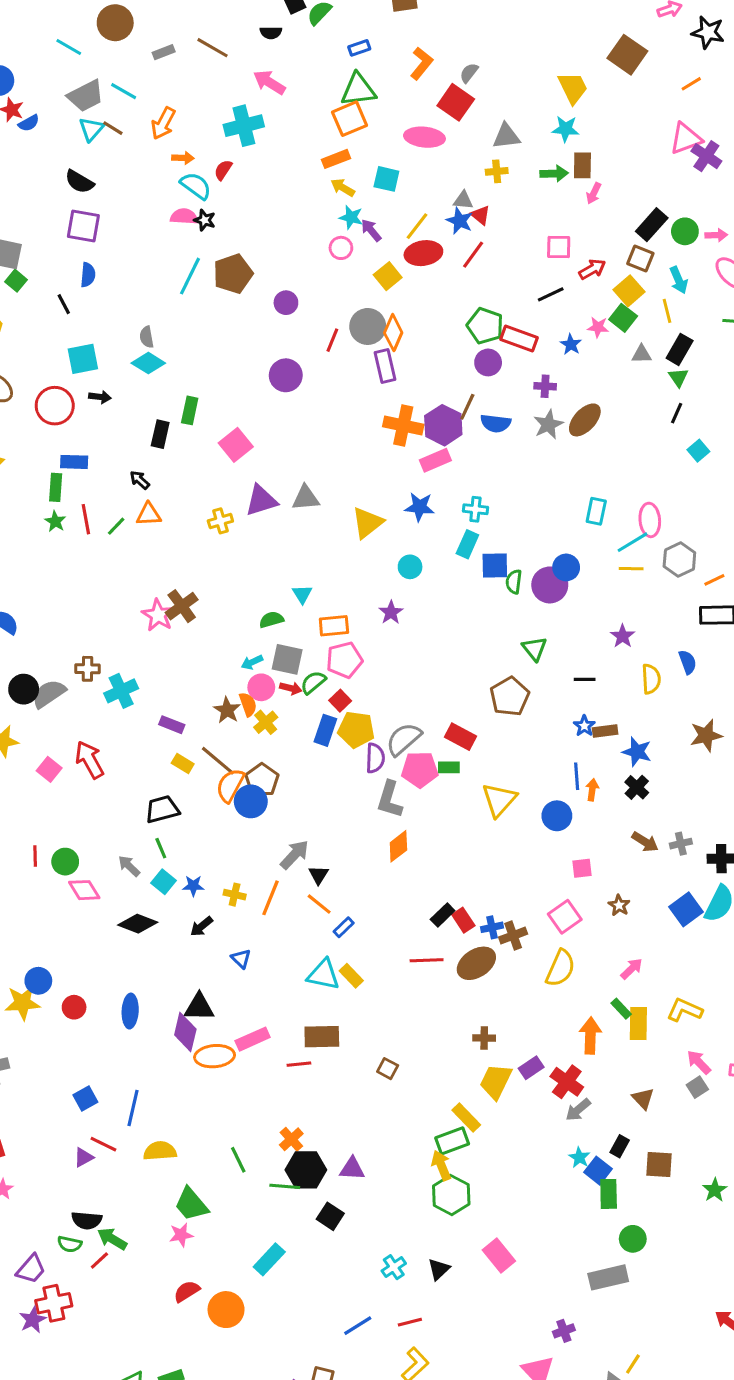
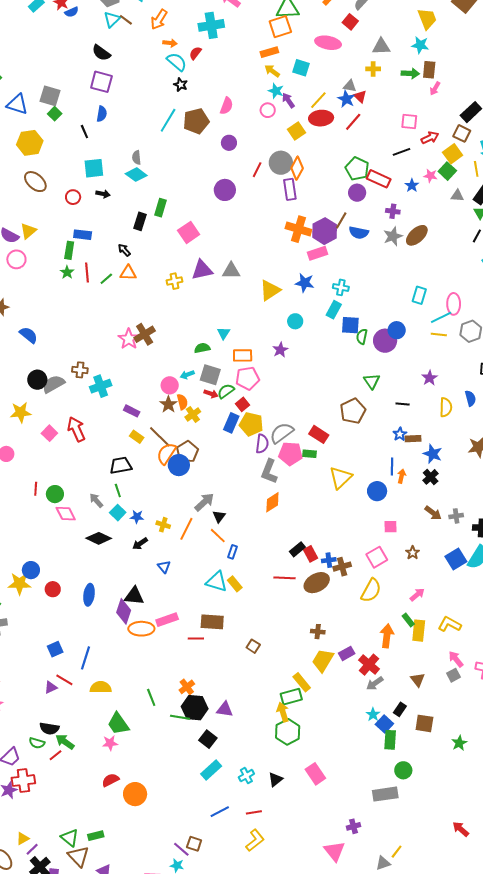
red square: (456, 102) -> (350, 22), size x0.7
pink semicircle: (184, 217) -> (226, 106), moved, turned 102
red circle: (55, 406) -> (73, 197), size x0.6
pink circle: (261, 687) -> (170, 385), moved
blue rectangle: (344, 927) -> (232, 552), turned -32
cyan rectangle: (269, 1259) -> (211, 770), moved

